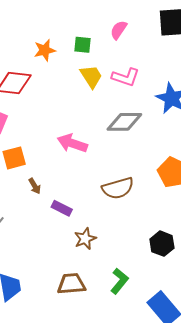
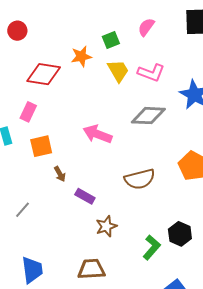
green square: (82, 45) -> (111, 40), turned -30
orange star: (45, 50) -> (81, 56), moved
green L-shape: (119, 281) -> (152, 247), moved

